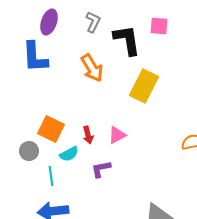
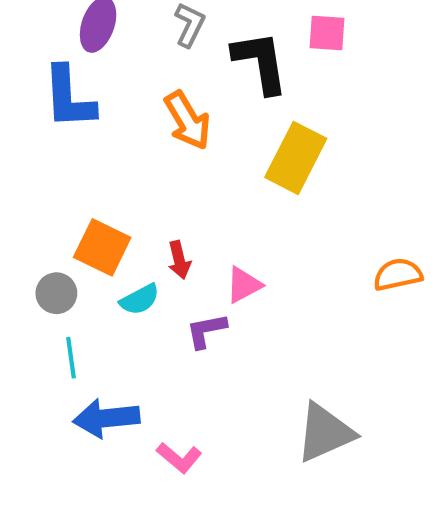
pink triangle: (117, 135) -> (244, 285), moved
cyan line: (51, 176) -> (71, 358), moved

